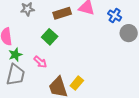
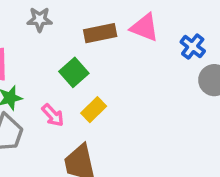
yellow rectangle: (77, 83) -> (94, 110), moved

